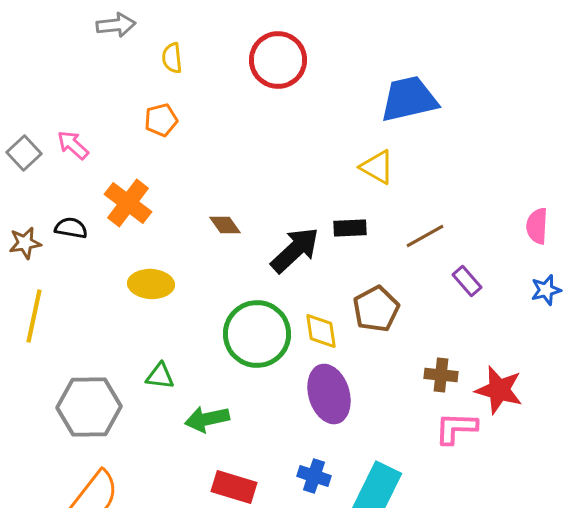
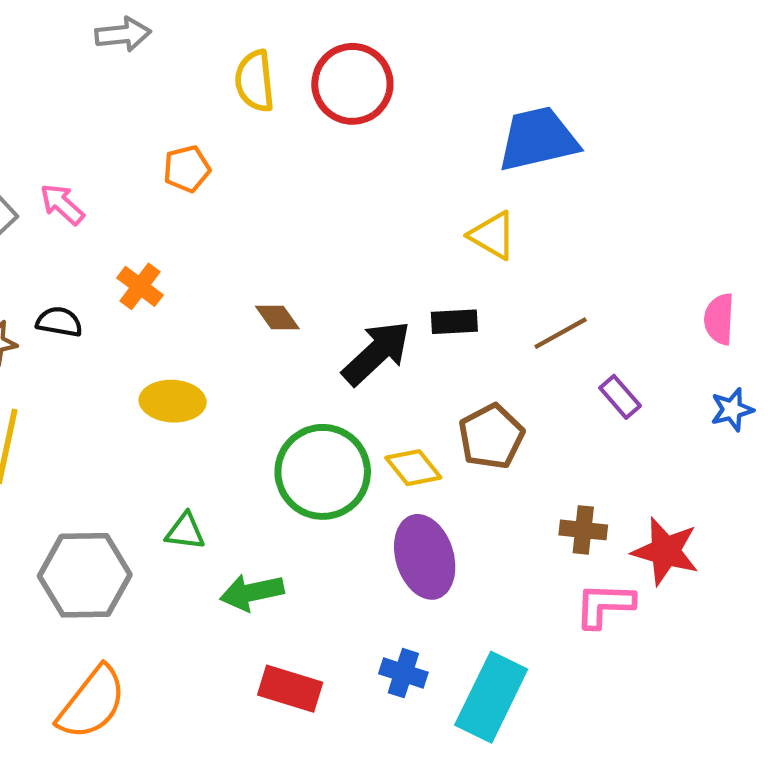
yellow semicircle: (172, 58) -> (255, 81), moved, size x1.4
orange cross: (128, 203) -> (140, 286), size x0.7
yellow diamond: (321, 331) -> (413, 468), turned -30

